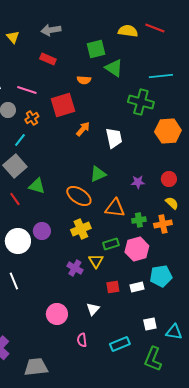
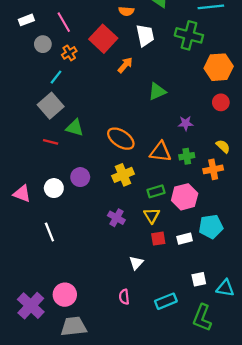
pink line: (27, 90) -> (64, 22), turned 42
red square: (63, 105) -> (103, 39), turned -30
white trapezoid: (114, 138) -> (145, 35), moved
green triangle: (98, 174) -> (157, 91), moved
red circle: (169, 179) -> (221, 102), moved
red line: (15, 199) -> (51, 142), turned -40
green cross: (139, 220) -> (187, 156), moved
white circle: (18, 241) -> (54, 188), size x0.7
yellow triangle: (96, 261) -> (152, 216), moved
pink circle: (57, 314) -> (65, 295), moved

